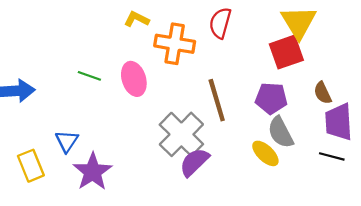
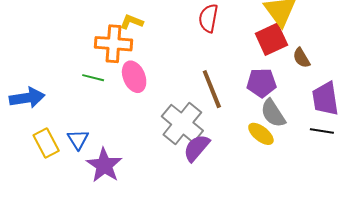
orange cross: (175, 44) -> (114, 44), moved
brown semicircle: (323, 93) -> (301, 58), moved
yellow rectangle: (31, 166) -> (46, 143), moved

